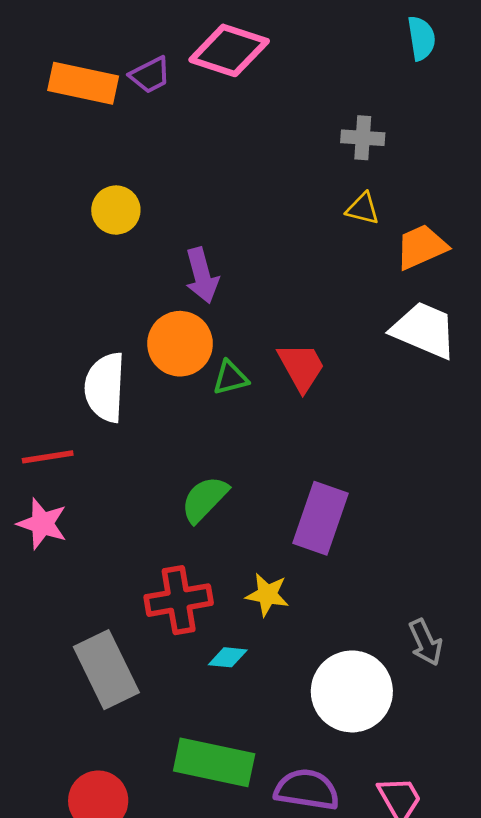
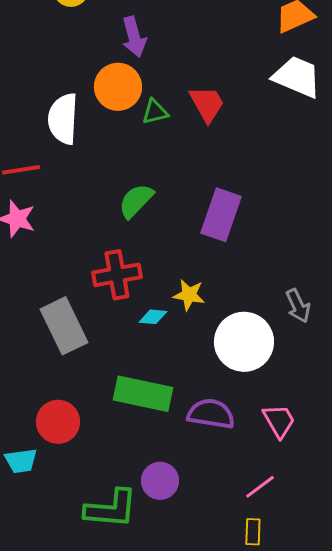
yellow star: (267, 595) -> (189, 295), moved

